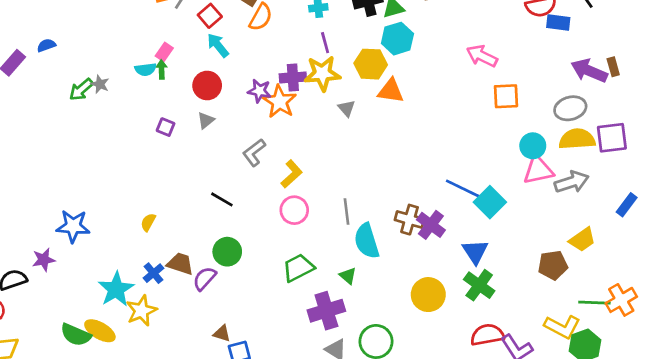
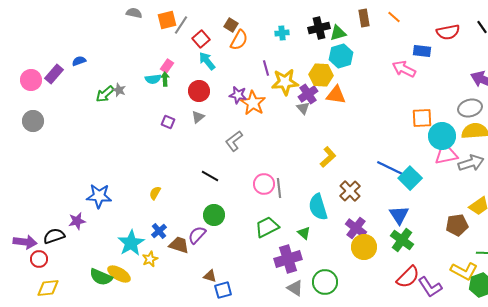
blue rectangle: (558, 23) -> (422, 51), moved
purple line: (325, 43) -> (266, 68), moved
purple cross: (293, 77) -> (308, 94), moved, turned -30
orange square: (506, 96) -> (422, 118), moved
cyan circle: (533, 146) -> (442, 136), size x1.4
yellow L-shape: (292, 174) -> (328, 157), moved
gray line: (347, 211) -> (279, 188), moved
brown cross: (409, 220) -> (350, 191), turned 30
purple cross: (431, 225) -> (356, 228), moved
brown trapezoid: (180, 264) -> (179, 245), moved
yellow star: (141, 311) -> (150, 259), size x0.7
red semicircle: (487, 335) -> (408, 277), turned 145

